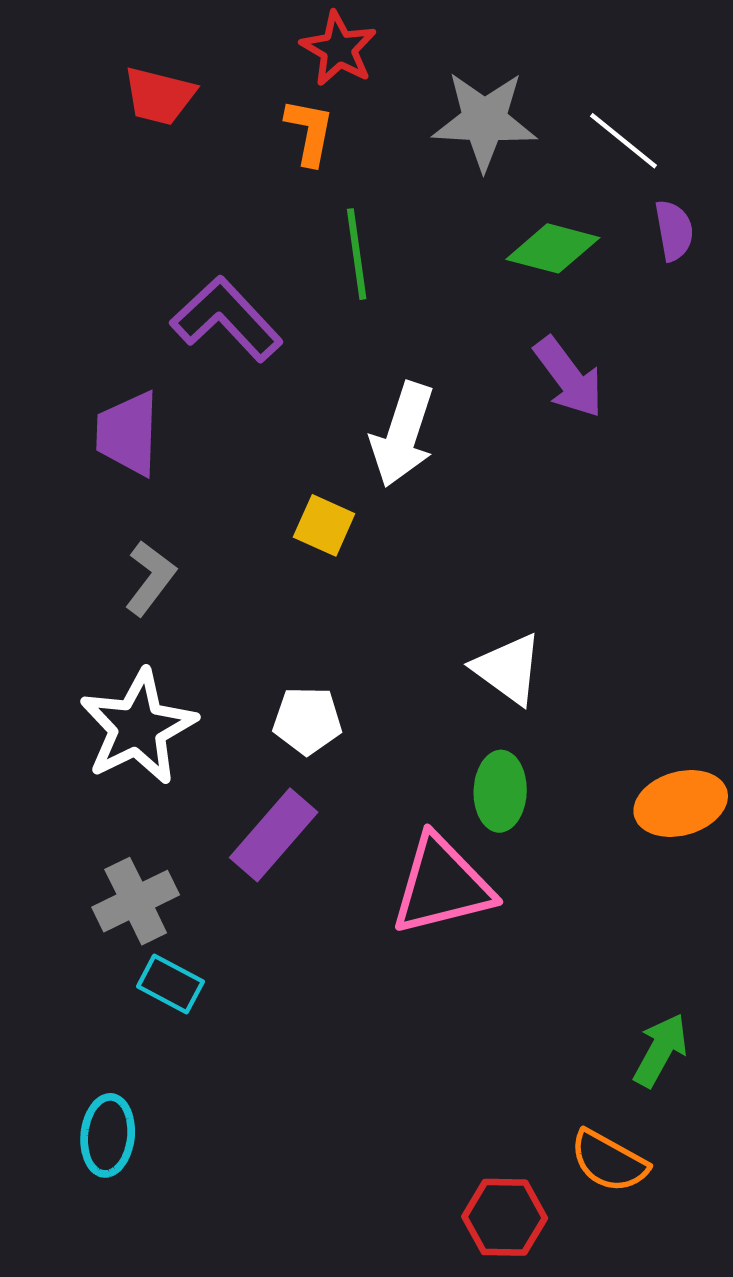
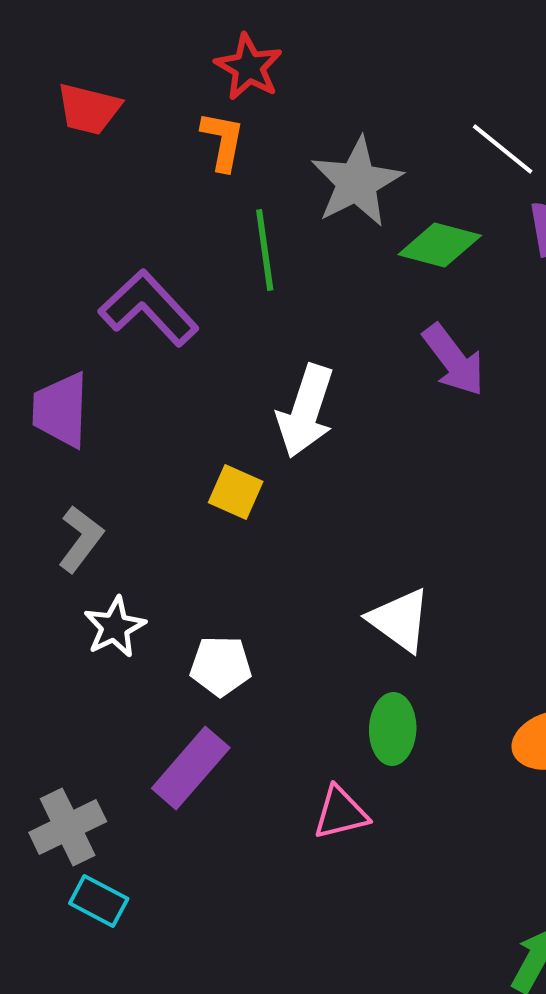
gray star: (484, 121) -> (357, 182), moved, turned -30
white star: (138, 727) -> (115, 627), moved, size x0.6
pink triangle: (442, 885) -> (341, 813), size x0.6

